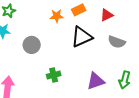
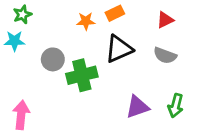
red triangle: (107, 15) -> (165, 20), moved
green cross: (54, 75) -> (82, 75), moved, size x1.6

